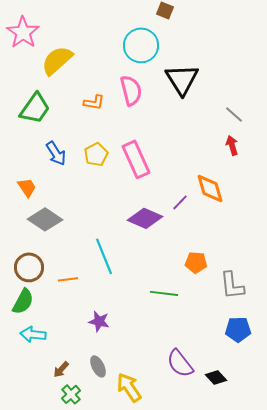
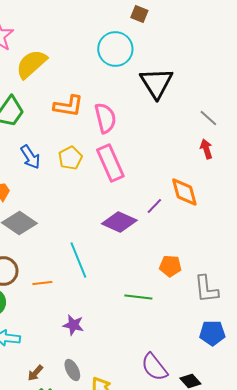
pink semicircle: (131, 90) -> (105, 118), moved
orange L-shape: (94, 102) -> (68, 106), size x1.4

